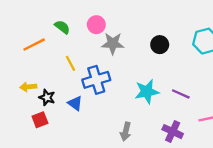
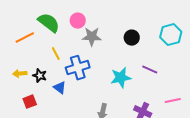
green semicircle: (62, 27) -> (49, 23), size x1.6
purple line: (181, 94) -> (150, 70), moved
black star: (47, 97) -> (40, 76), moved

